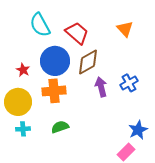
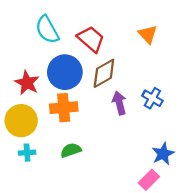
red star: (23, 70) -> (27, 83), size x1.5
blue cross: (129, 83) -> (152, 98), turned -30

